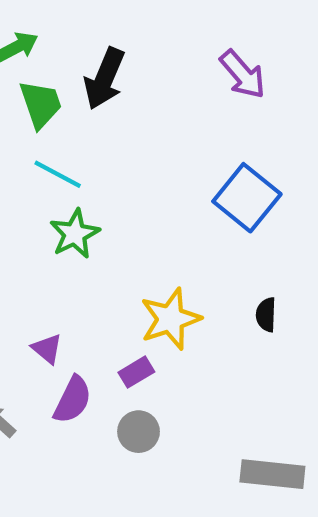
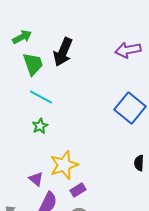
purple arrow: (243, 74) -> (128, 50), turned 120
green star: (75, 234) -> (40, 126), moved, size x0.7
yellow star: (170, 319) -> (64, 165), moved

